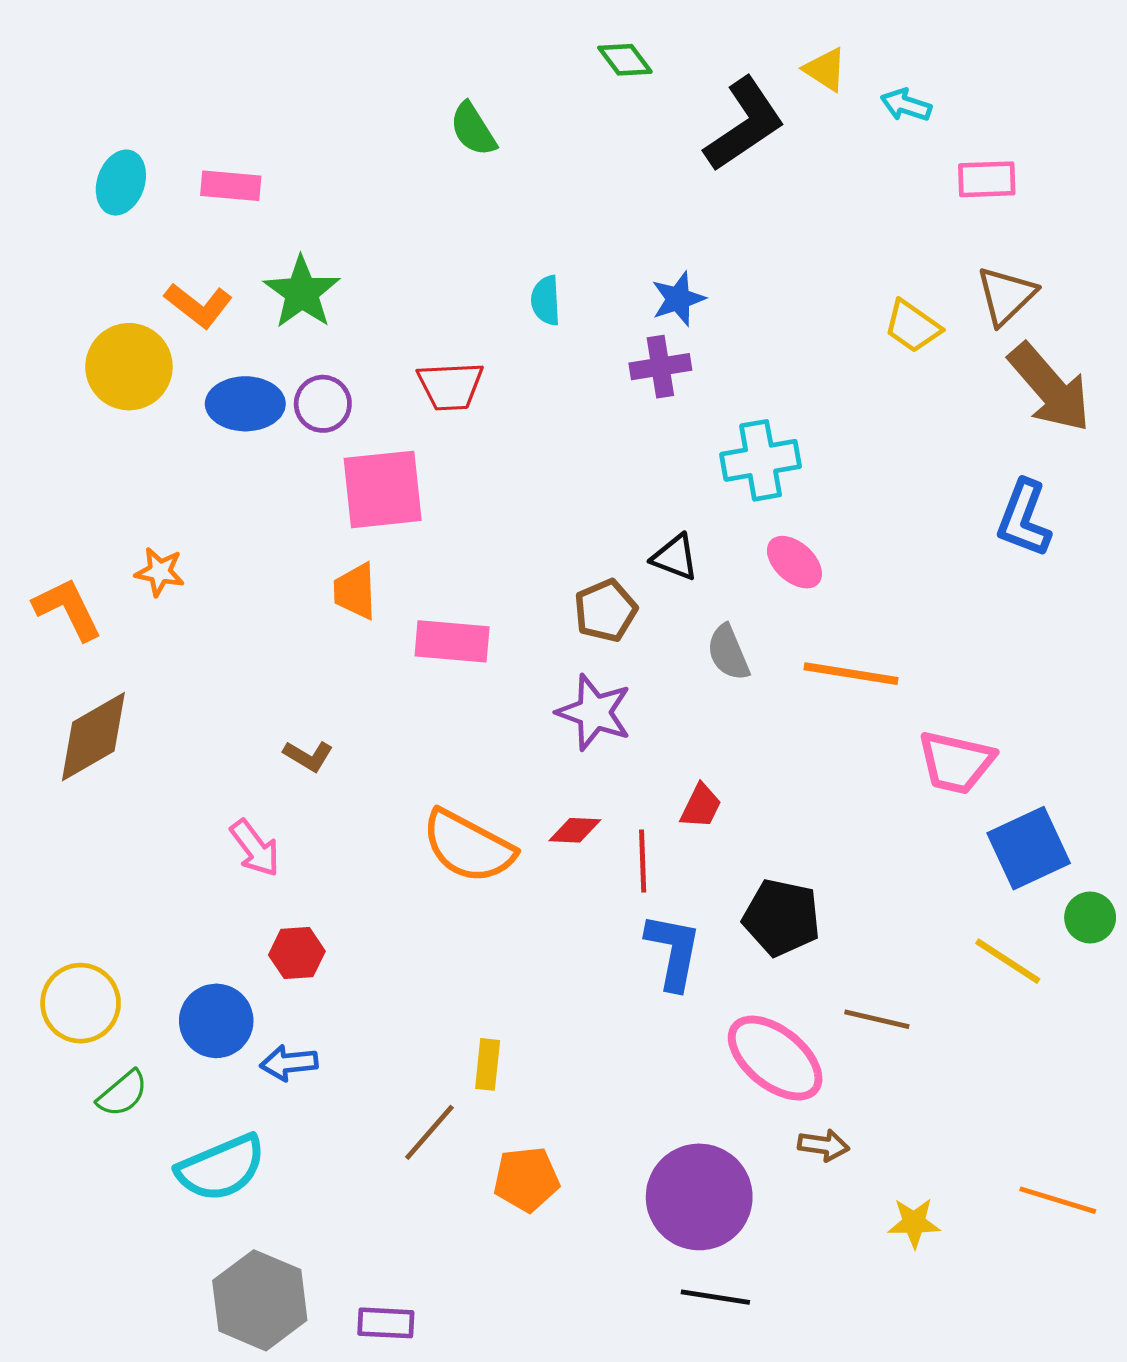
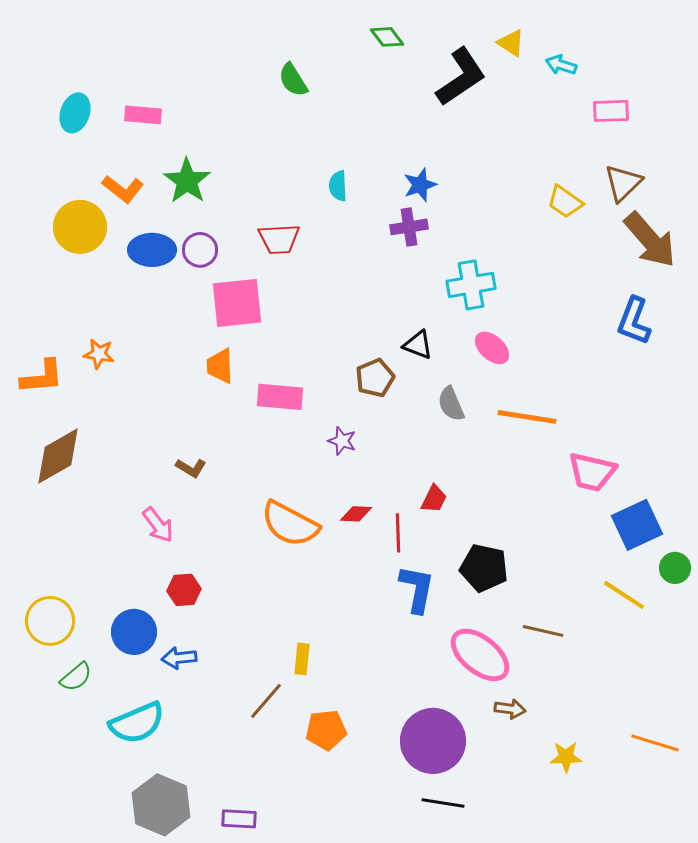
orange L-shape: (68, 609) -> (42, 377), turned 111
purple star: (594, 712) -> (342, 441), moved, size x0.6

